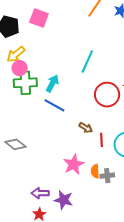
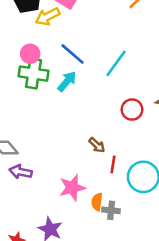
yellow arrow: (16, 54) -> (48, 17), moved
red circle: (107, 95) -> (132, 110), size x0.7
blue line: (55, 105) -> (73, 54), moved
purple arrow: (40, 193) -> (21, 172), moved

